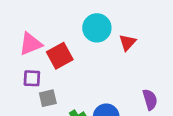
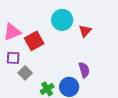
gray square: (48, 98) -> (25, 73), turned -32
purple semicircle: (150, 100) -> (84, 70), moved

